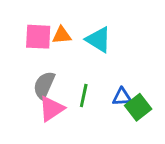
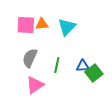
cyan triangle: (98, 40) -> (67, 27), turned 42
pink triangle: (51, 109) -> (35, 85), moved

